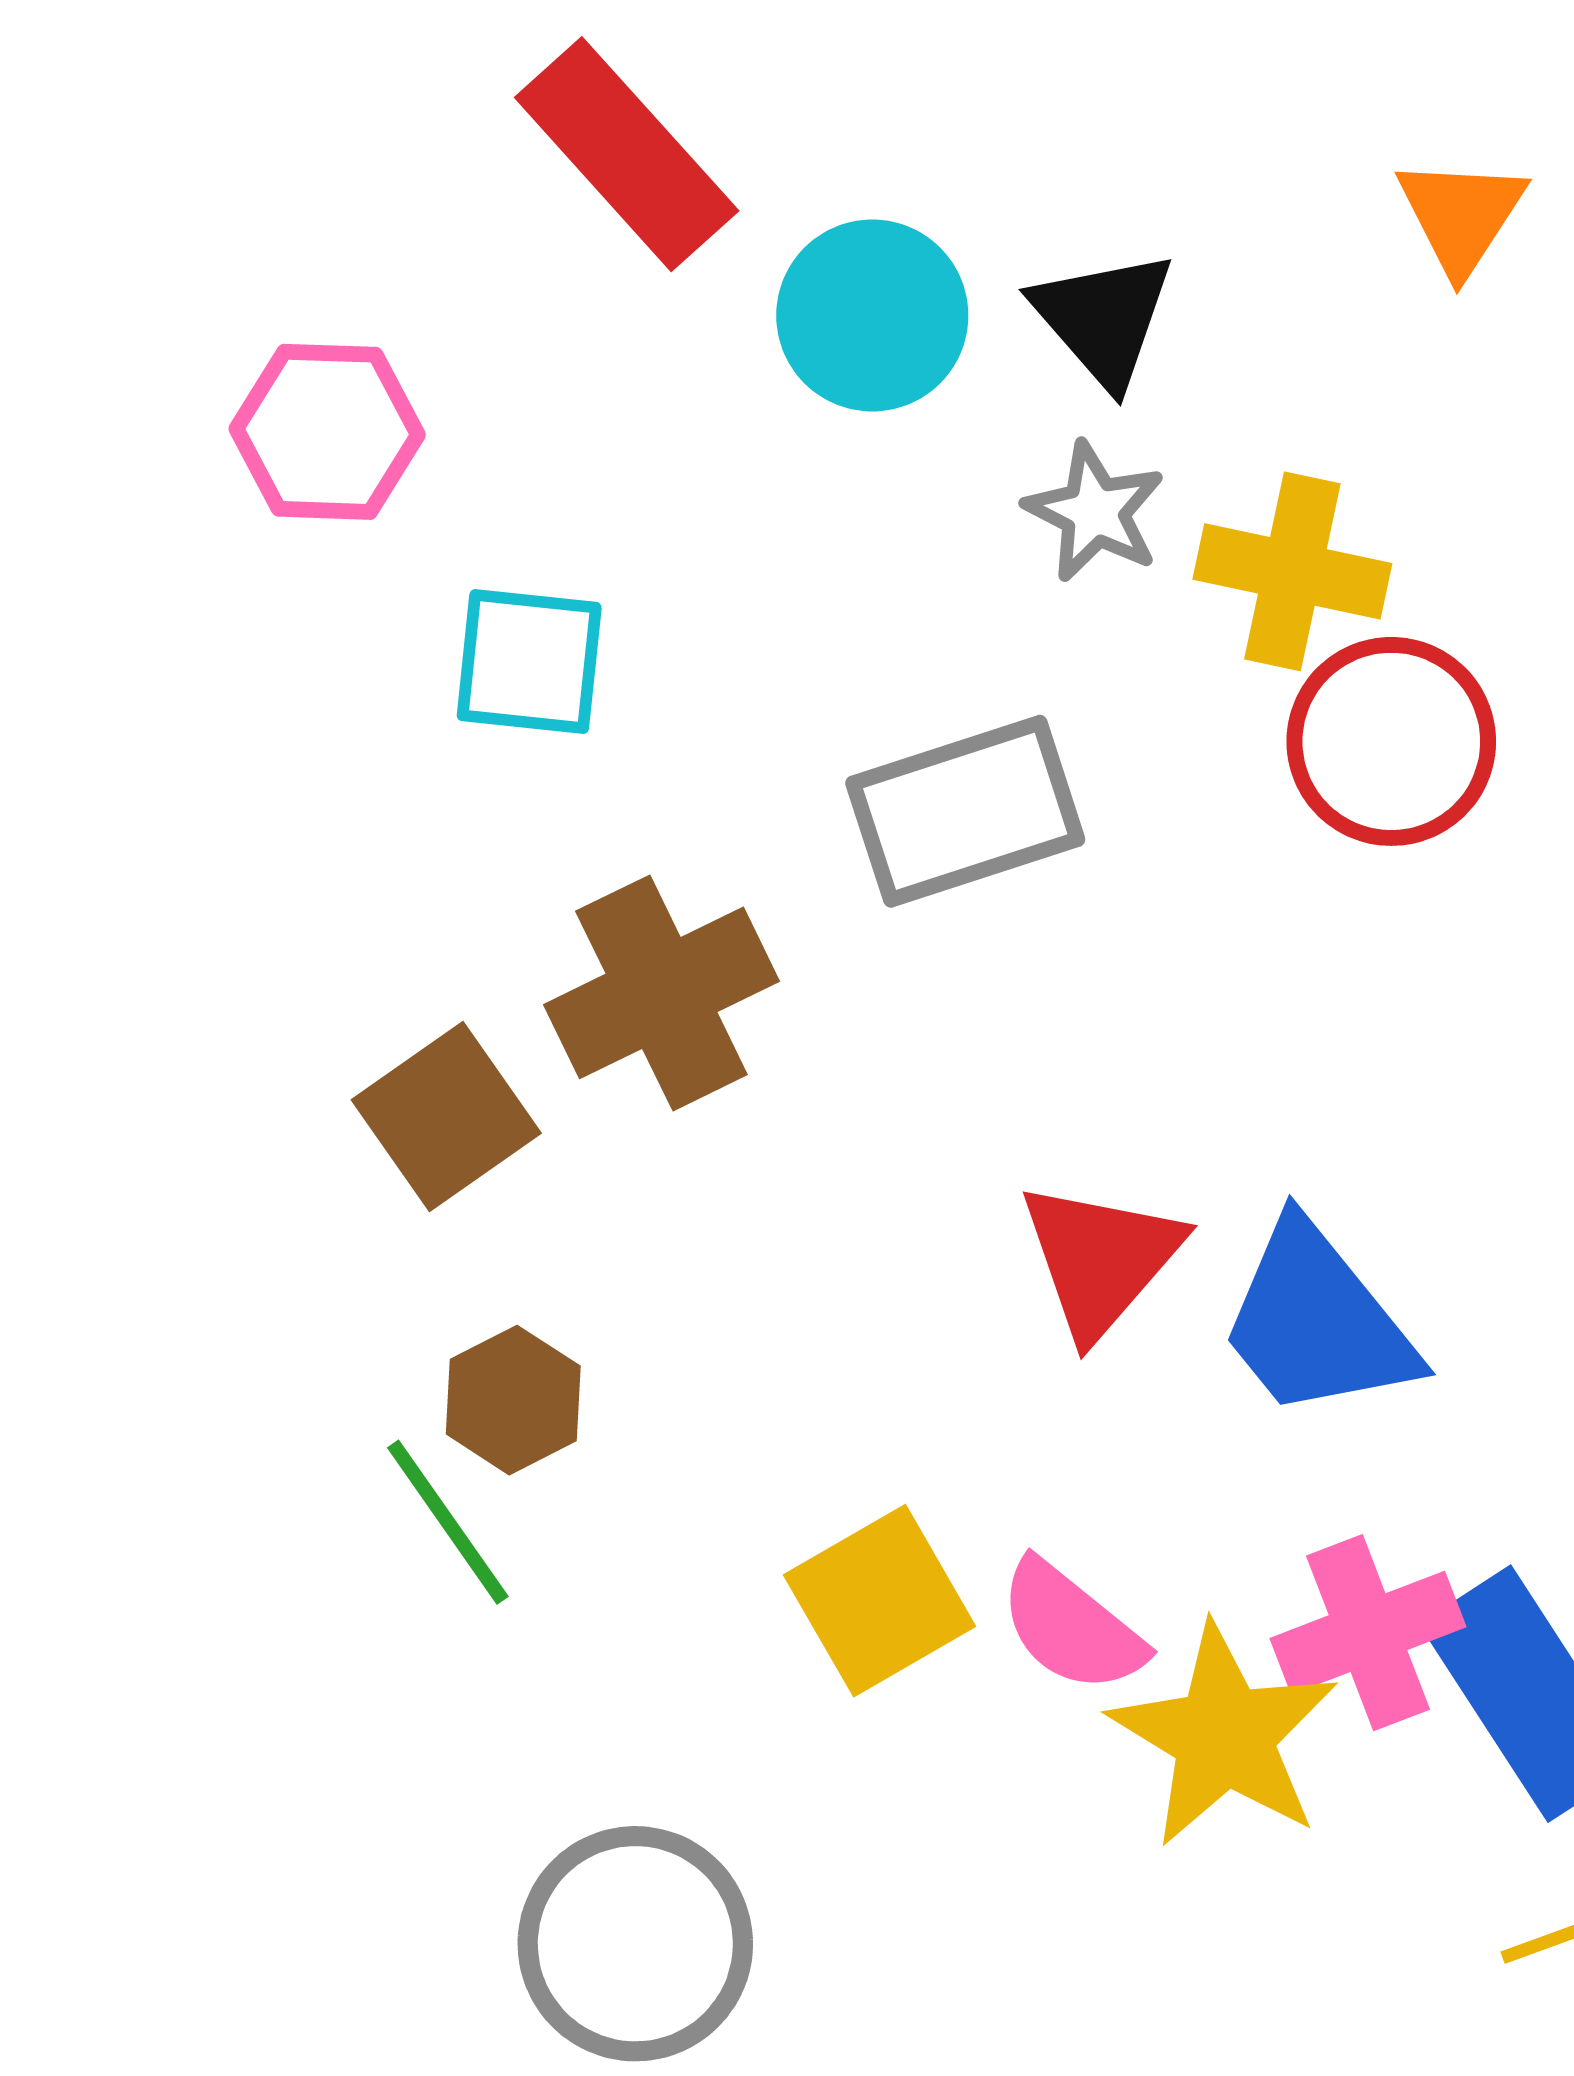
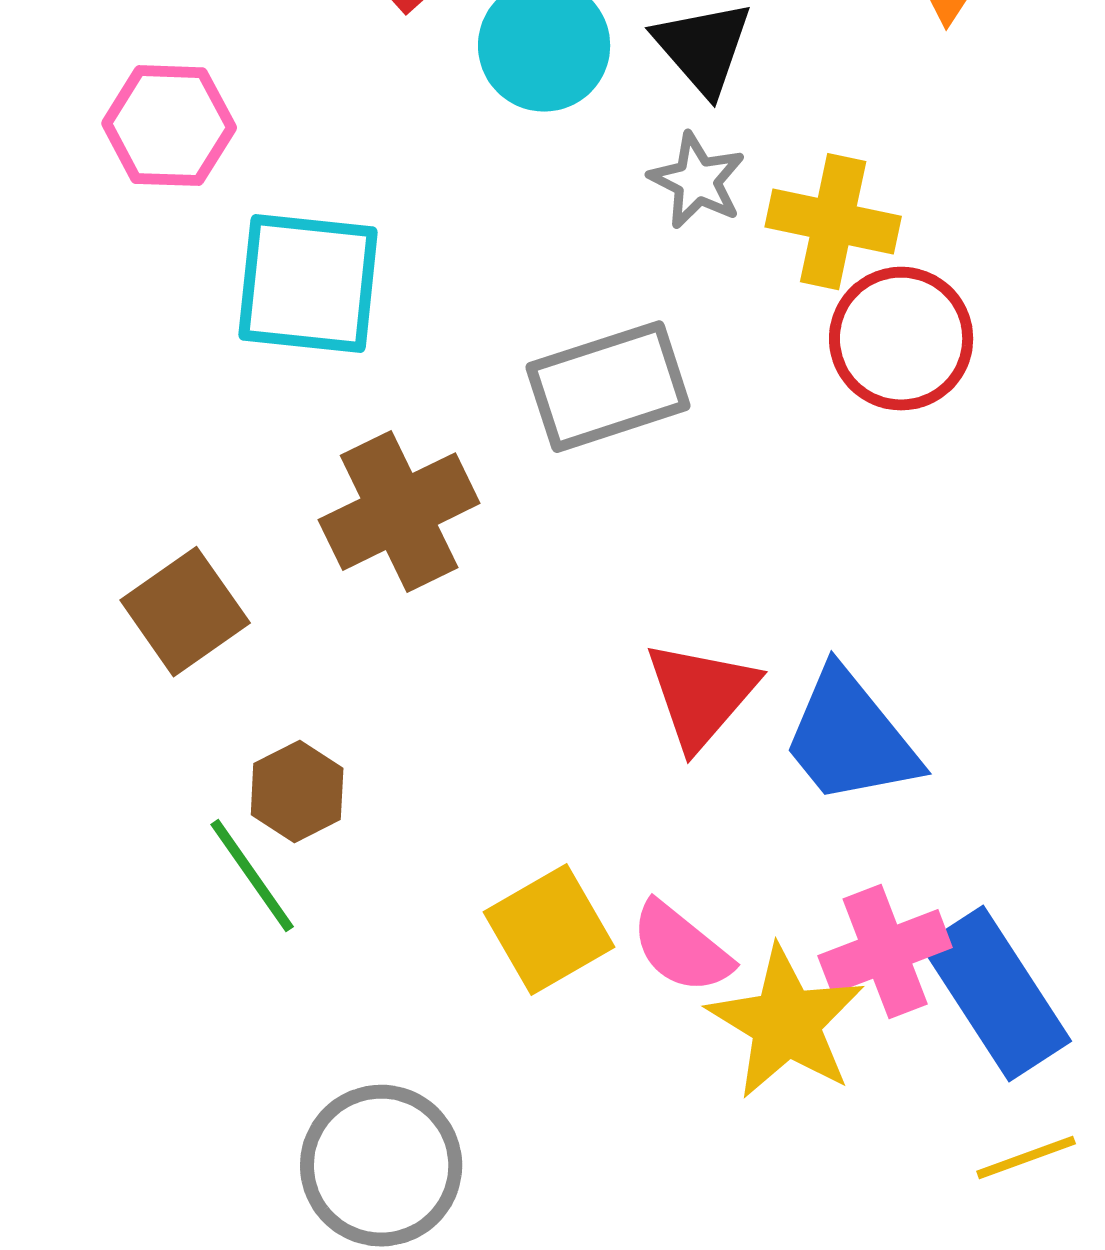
cyan square: (529, 661) -> (308, 284), size x1.4
brown square: (446, 1117) -> (185, 612), moved

